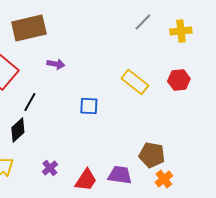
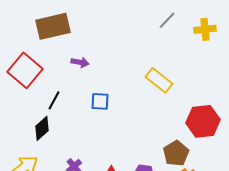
red hexagon: (179, 80) -> (203, 121), moved, size x1.5
blue square: (89, 106) -> (100, 101), moved
brown pentagon: (152, 155) -> (176, 153), turned 30

